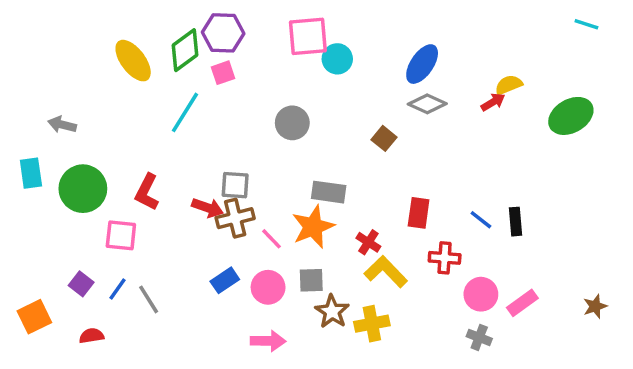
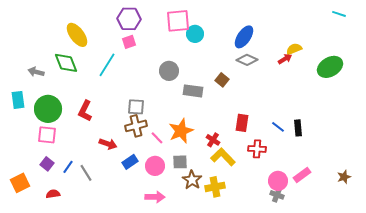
green diamond: (185, 50) -> (66, 63), moved, turned -75
gray rectangle: (329, 192) -> (193, 91), moved
red arrow: (207, 208) -> (108, 144), moved
pink square: (121, 235) -> (47, 135), moved
pink circle: (481, 294) -> (278, 181), moved

